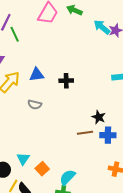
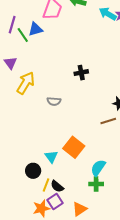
blue triangle: (37, 75) -> (35, 29), moved
orange square: (42, 169) -> (74, 147), moved, size x1.5

